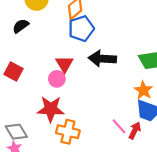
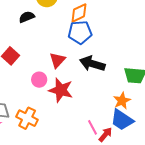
pink circle: (57, 79) -> (39, 80), moved
red star: (51, 109) -> (61, 90), moved
orange cross: (68, 132) -> (27, 118), moved

